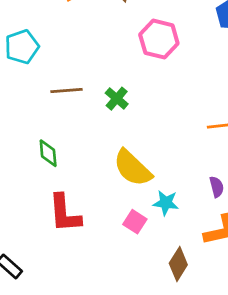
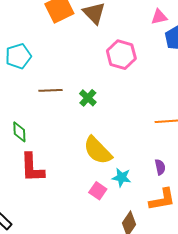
green diamond: (48, 153) -> (19, 132), moved
red L-shape: (65, 213) -> (32, 168), moved

